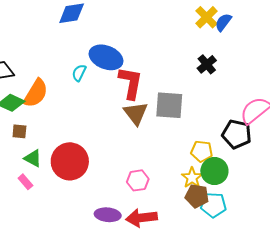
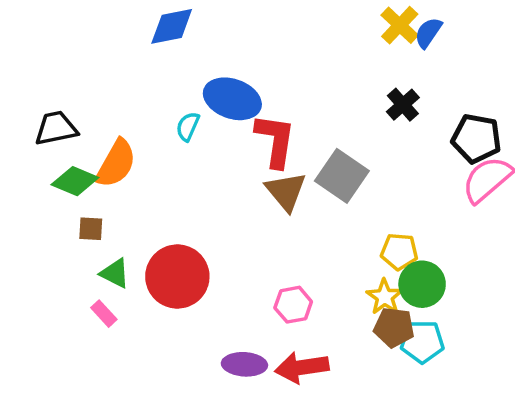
gray square: (169, 105) -> (342, 176), turned 32
black pentagon: (237, 134) -> (476, 139), moved

